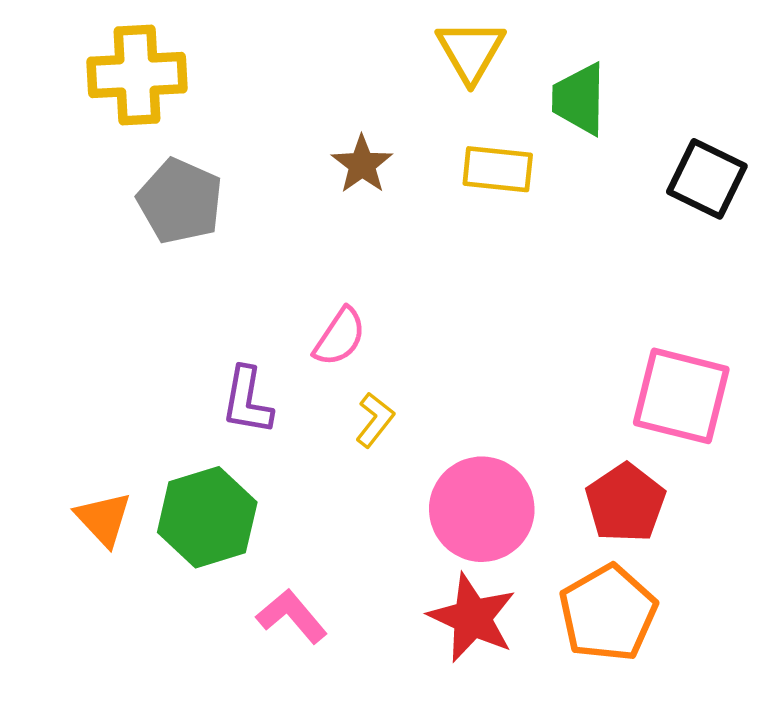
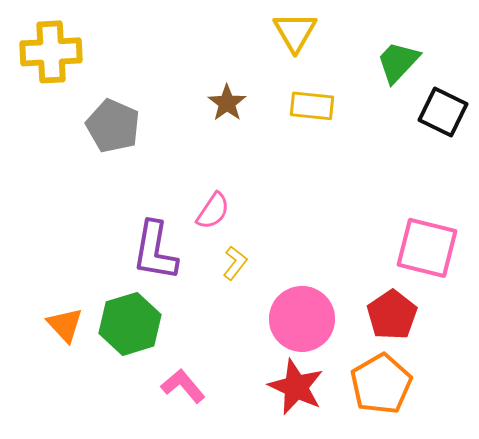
yellow cross: (137, 75) -> (51, 52), moved
green trapezoid: (579, 99) -> (398, 62), moved, turned 42
purple L-shape: (247, 401) -> (155, 251), size x1.4

